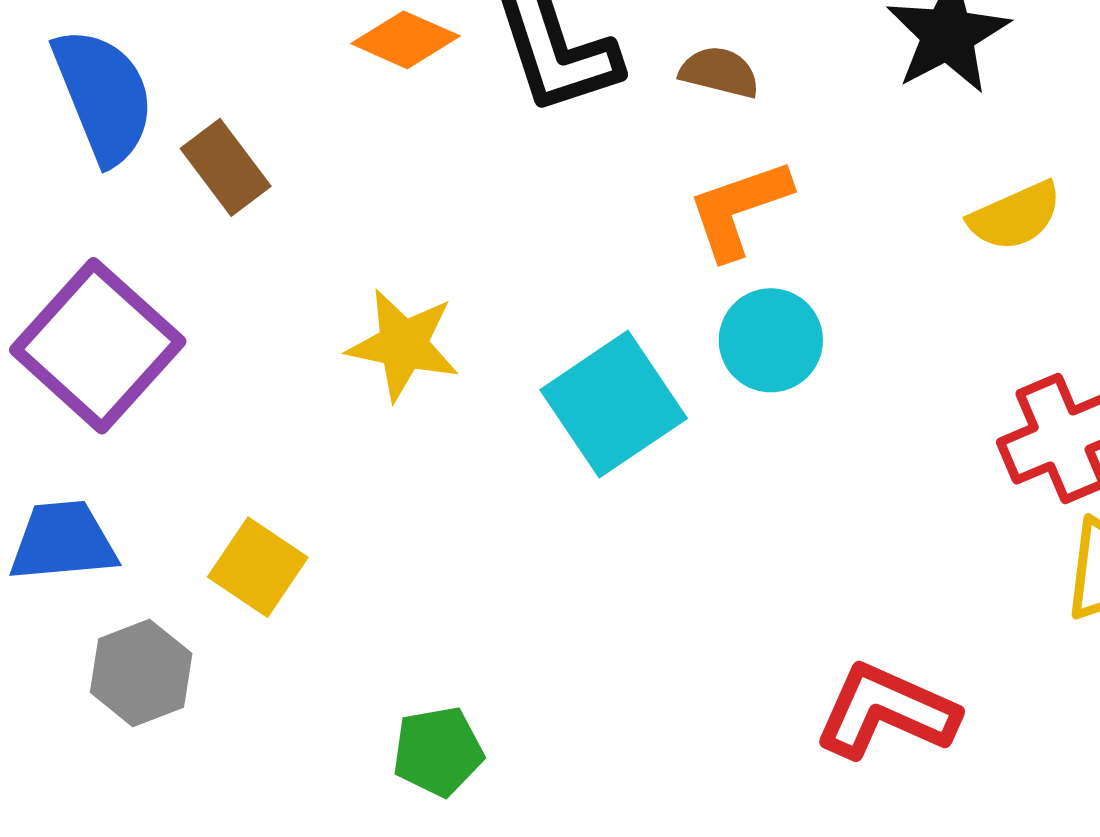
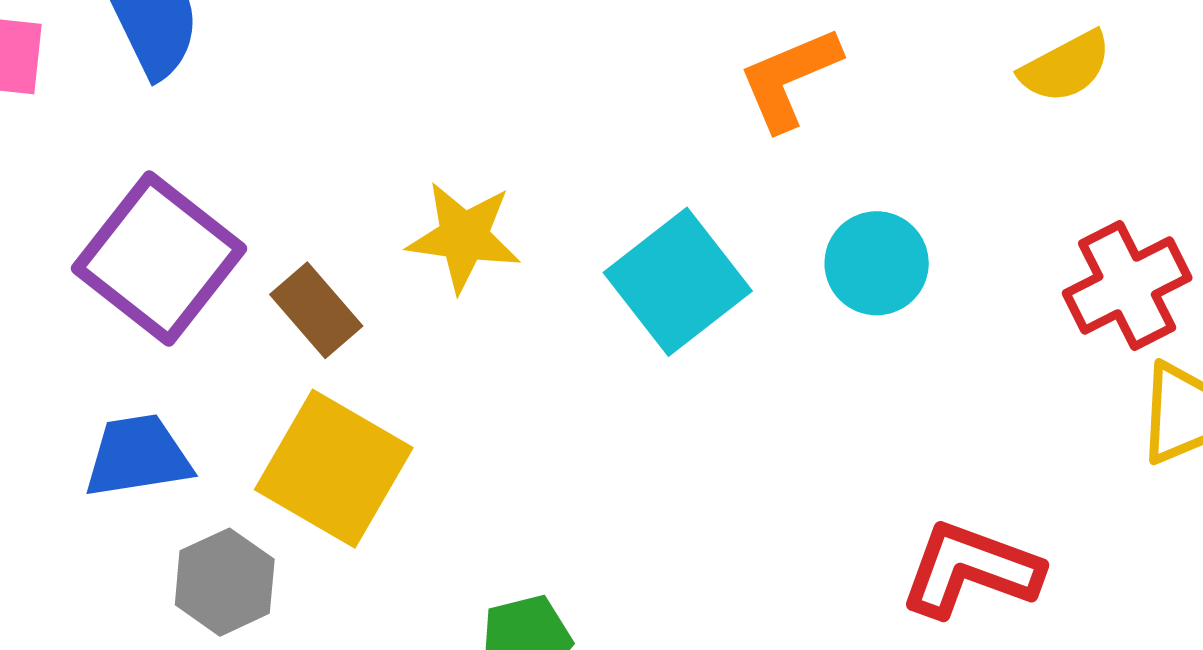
brown rectangle: (226, 167) -> (316, 310), moved
cyan circle: (771, 340) -> (877, 263), moved
yellow square: (258, 567) -> (334, 469), size x1.6

